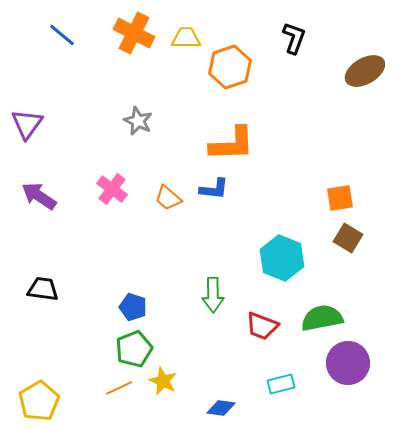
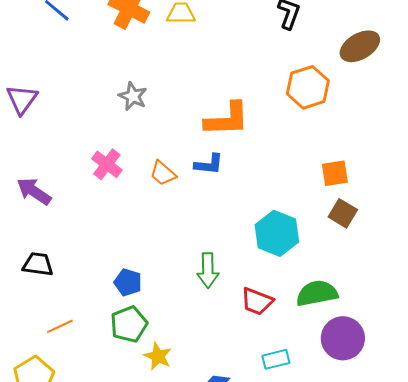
orange hexagon: (230, 67) -> (308, 87), moved
purple arrow: (39, 196) -> (34, 191), moved
orange line: (119, 388) -> (60, 326), moved

